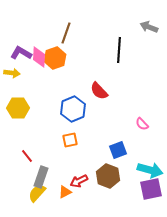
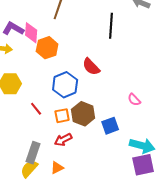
orange hexagon: (55, 58) -> (47, 48), moved
red line: (27, 156) -> (36, 109), moved
brown hexagon: (108, 176) -> (83, 114), moved
red arrow: (79, 181) -> (63, 140), moved

